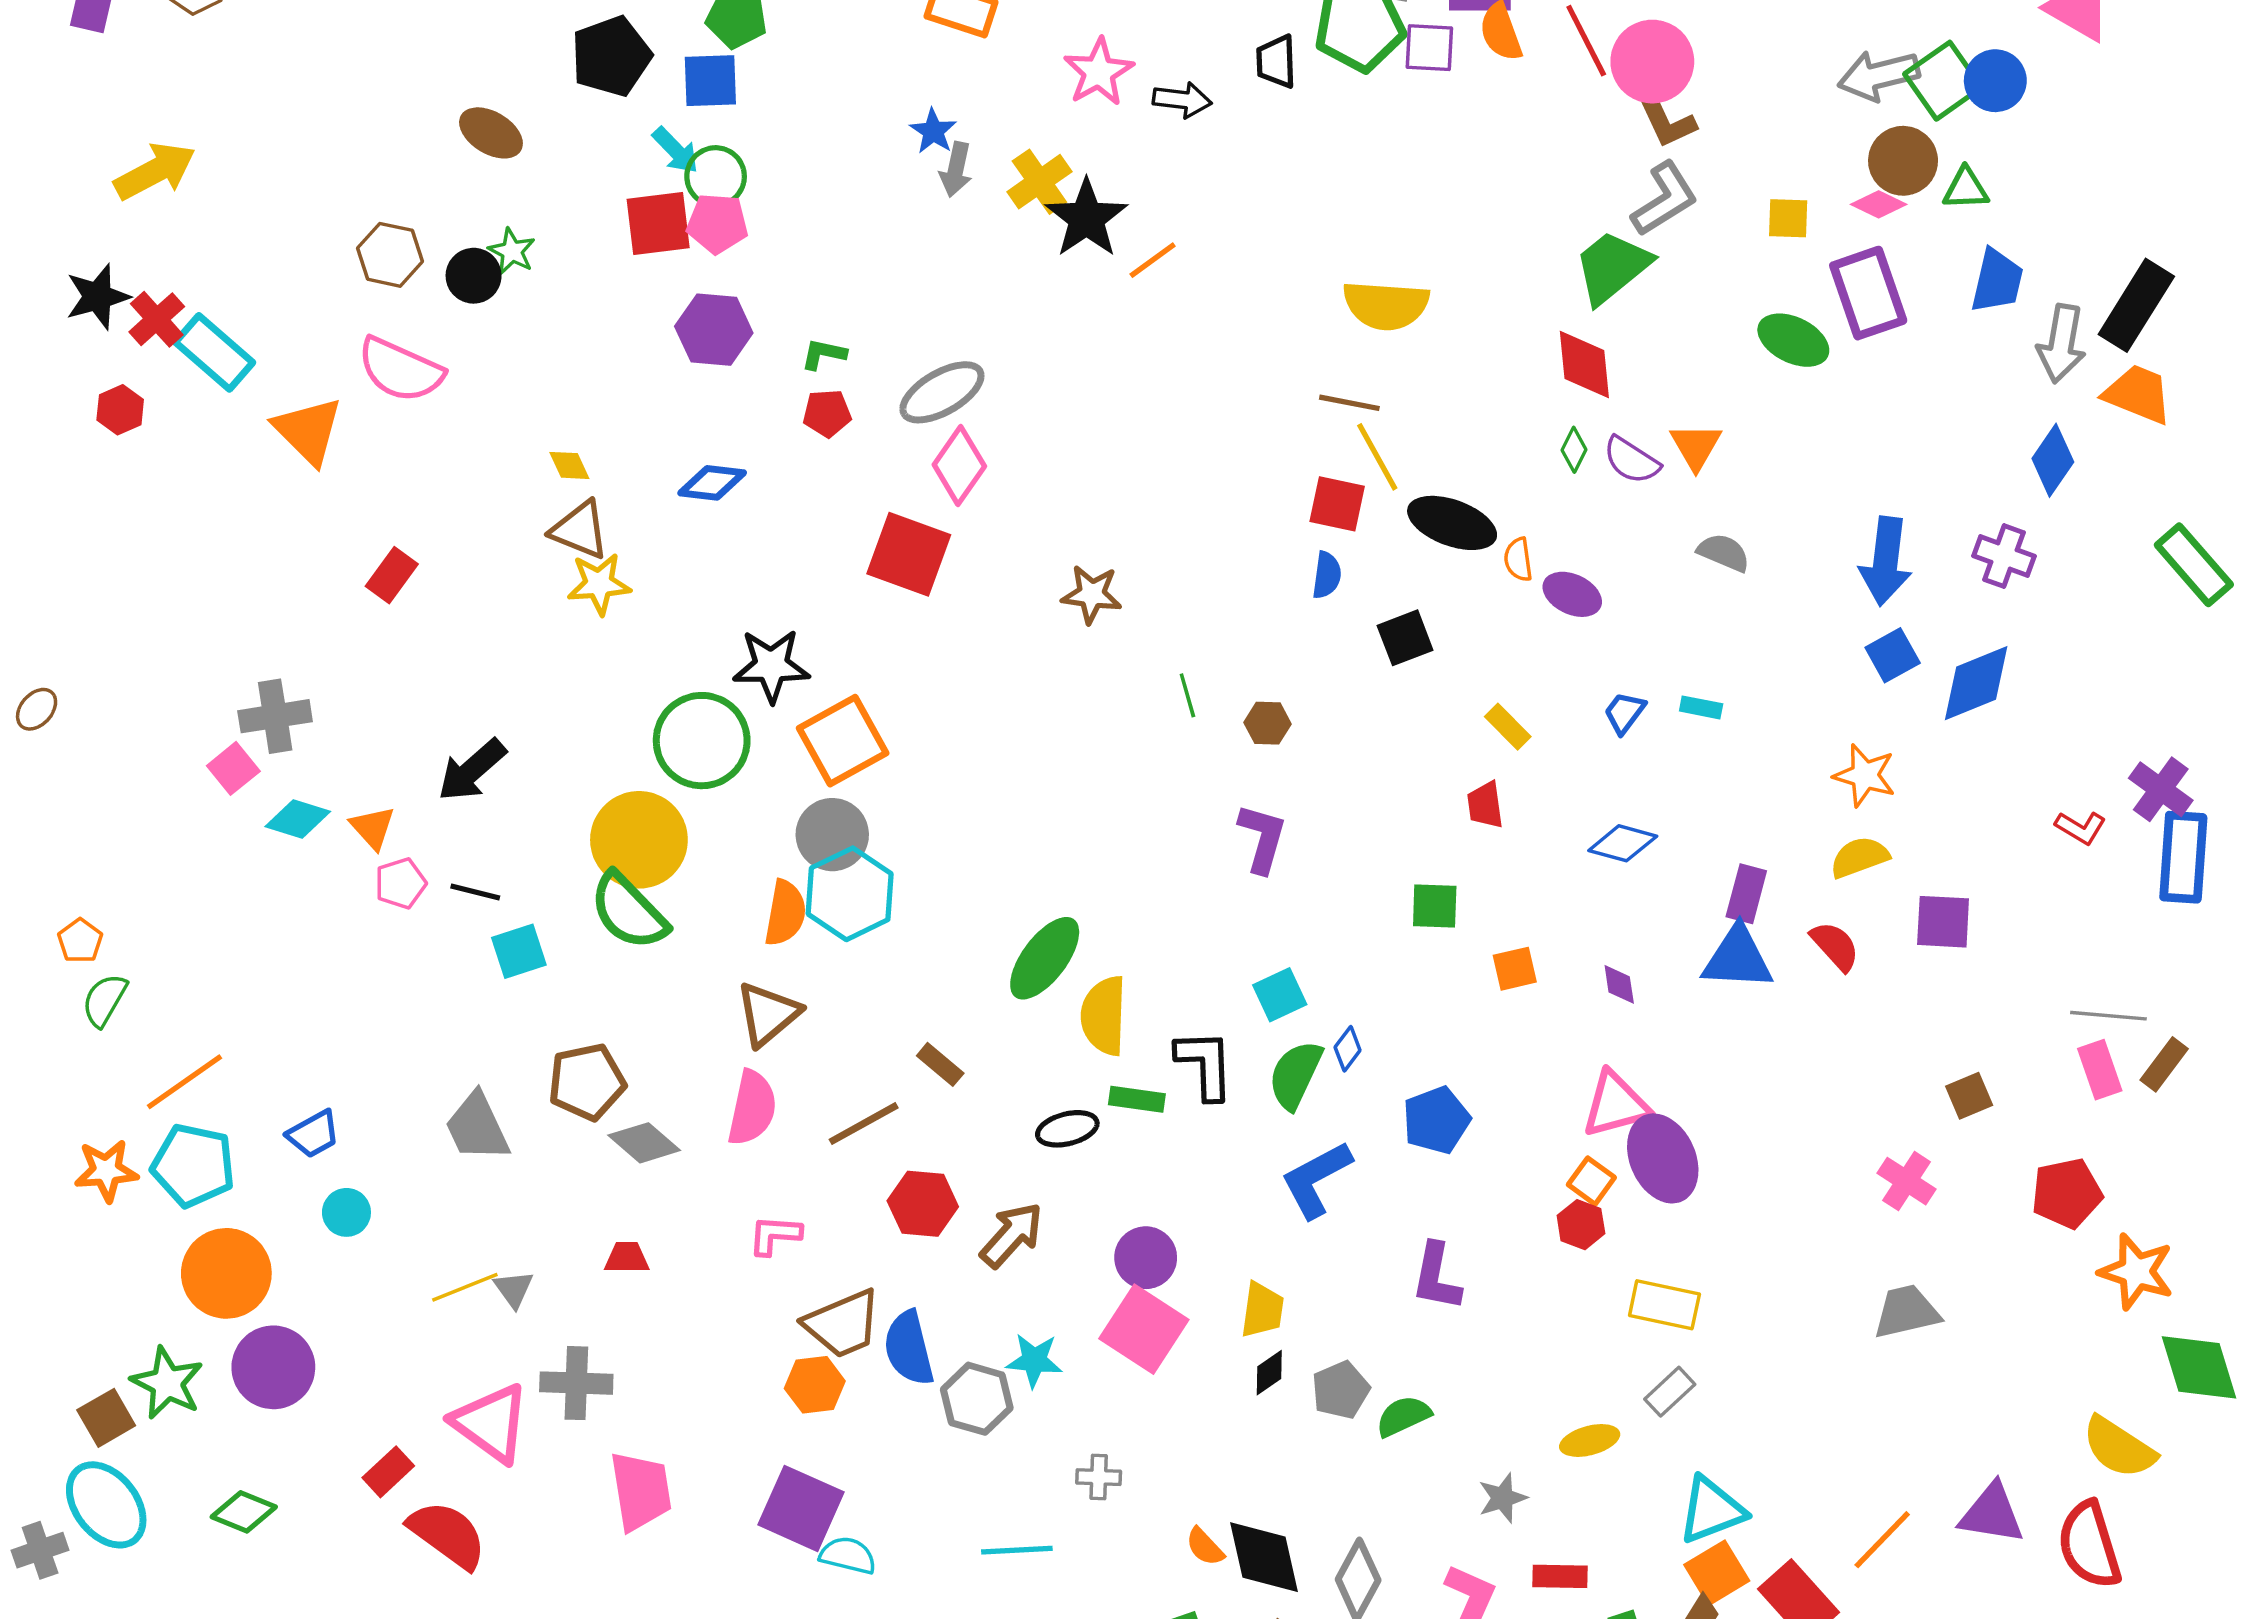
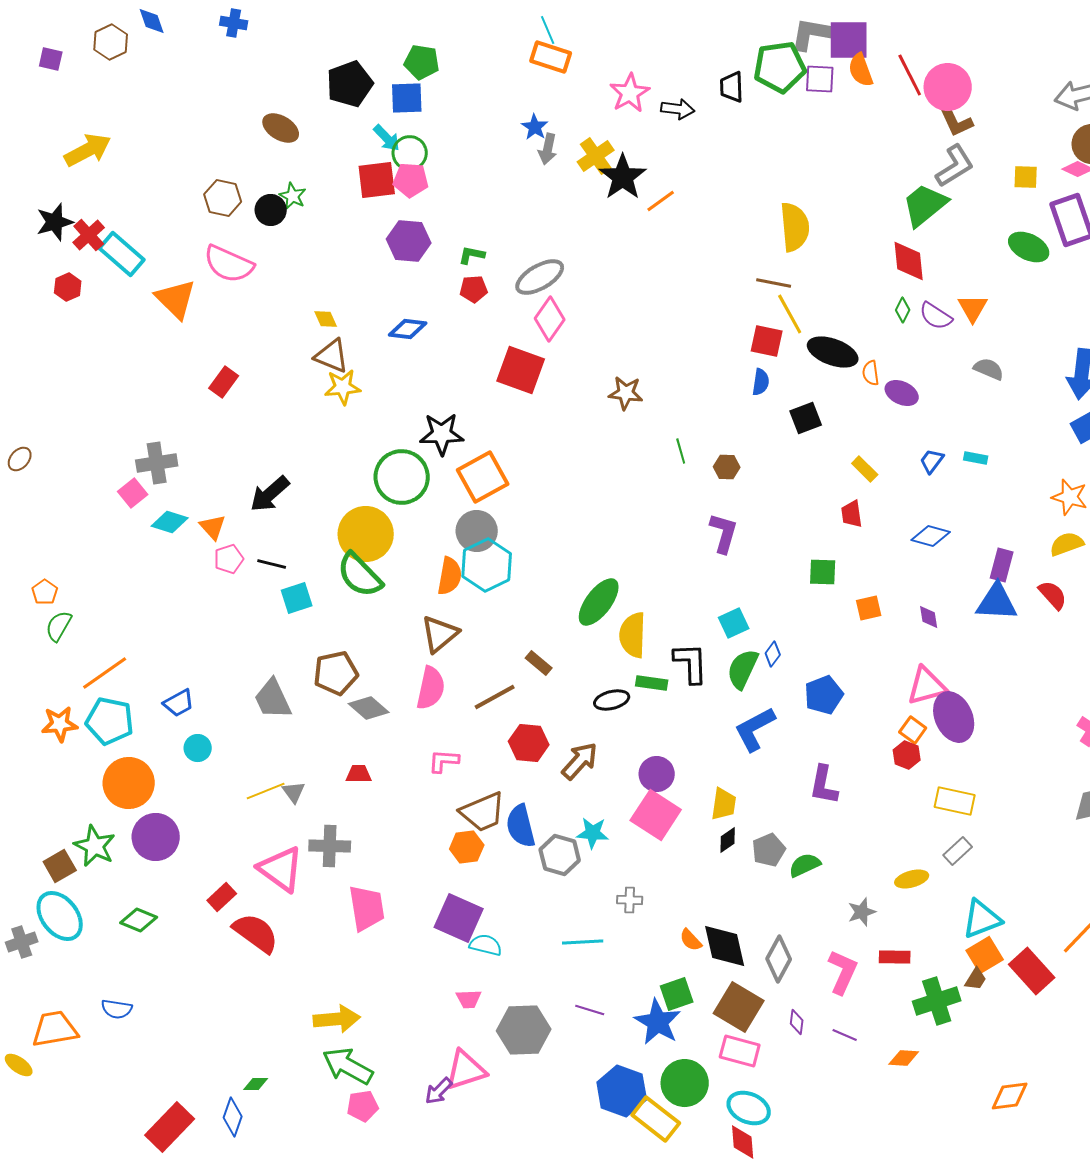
yellow semicircle: (1386, 305) -> (795, 227), turned -99

